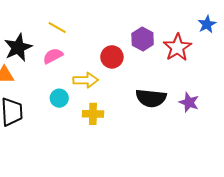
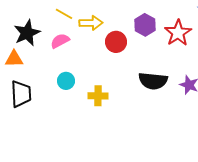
yellow arrow: (86, 80) -> (91, 23), moved

